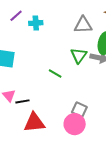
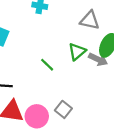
pink circle: (75, 124) -> (37, 116), moved

